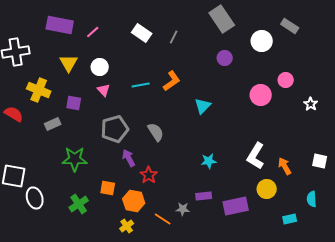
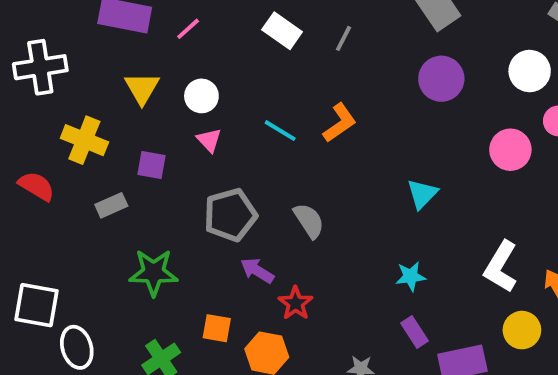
white circle: (262, 41) -> (530, 71), moved
purple circle: (225, 58) -> (441, 79), size x1.5
cyan line: (141, 85) -> (280, 131), turned 42
cyan triangle: (203, 106) -> (422, 194), moved
purple arrow: (129, 158) -> (257, 271), turned -30
purple rectangle: (204, 196) -> (414, 332), moved, turned 63

